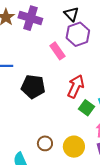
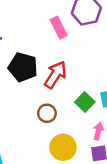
red arrow: (76, 86) -> (55, 75), moved
brown circle: (45, 143) -> (47, 113), moved

